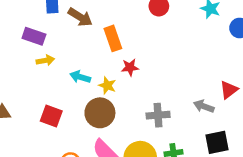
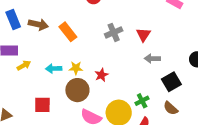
red star: (130, 67) -> (101, 75), moved
red triangle: (229, 90) -> (143, 35), moved
gray cross: (158, 115) -> (114, 32), moved

